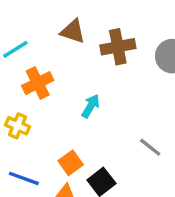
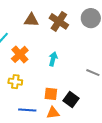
brown cross: (118, 47) -> (59, 21), turned -30
orange square: (71, 163) -> (51, 94), turned -32

